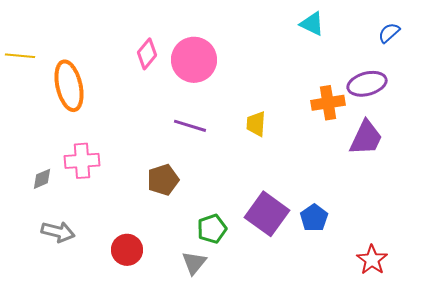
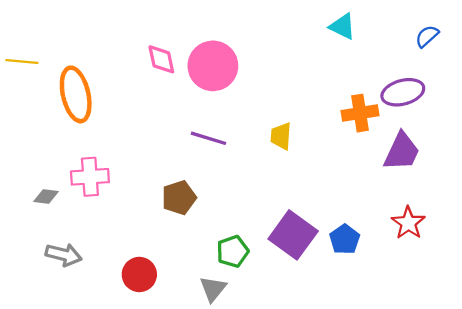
pink diamond: (147, 54) -> (161, 59), turned -52
gray diamond: (42, 179) -> (46, 197), turned 30
red star: (372, 260) -> (408, 223), moved

